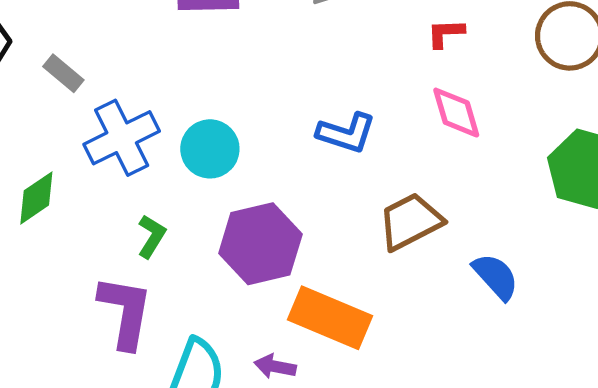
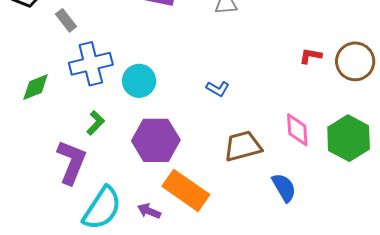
red L-shape: (446, 33) -> (310, 56), moved
pink diamond: (456, 113) -> (297, 130), moved
blue L-shape: (346, 133) -> (218, 89), size x0.7

